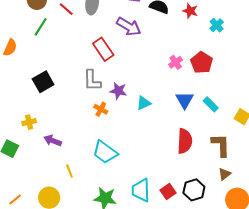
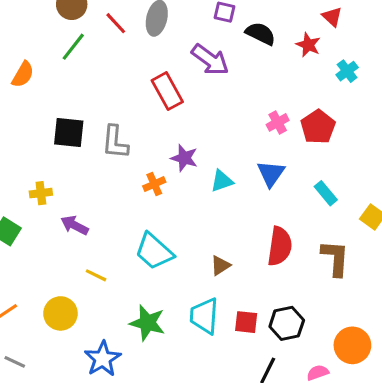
gray L-shape: (92, 80) -> (115, 142), moved
black square: (43, 82) -> (69, 132), turned 30
blue triangle: (185, 100) -> (271, 174), moved
orange cross: (101, 109) -> (154, 184), turned 32
yellow line: (69, 171) -> (96, 275), turned -48
brown triangle: (225, 174) -> (220, 265), moved
red square: (168, 192) -> (246, 322), turned 35

